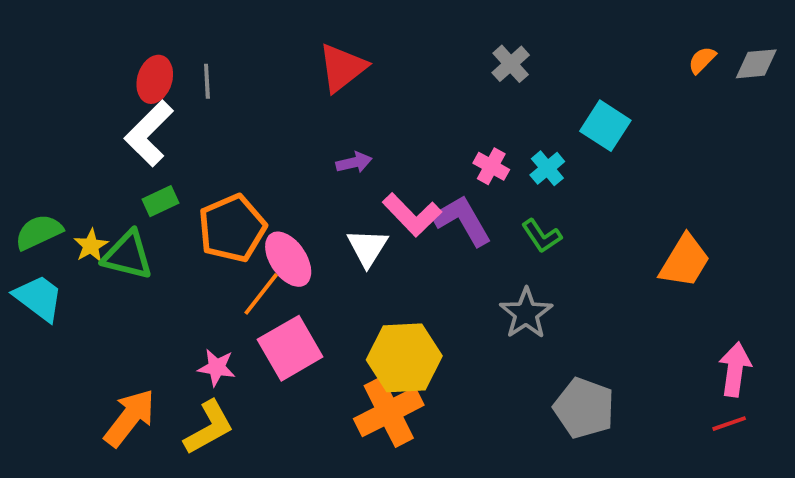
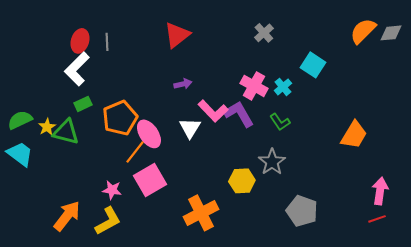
orange semicircle: (702, 60) -> (363, 31), size x1.8
pink cross: (491, 166) -> (254, 86), size x1.5
yellow hexagon: (404, 358) -> (242, 181), moved, size x0.7

